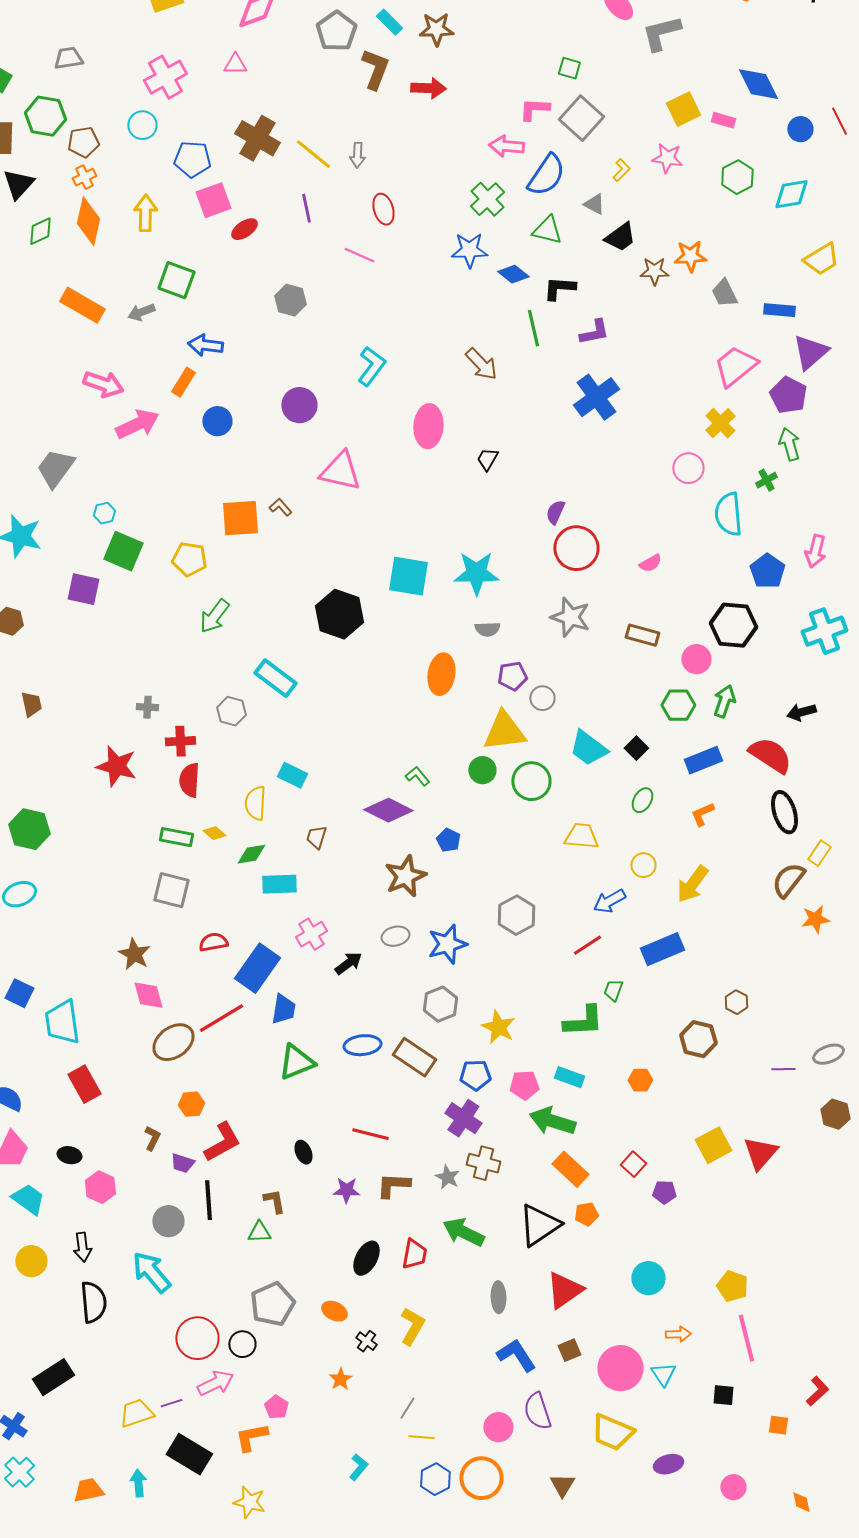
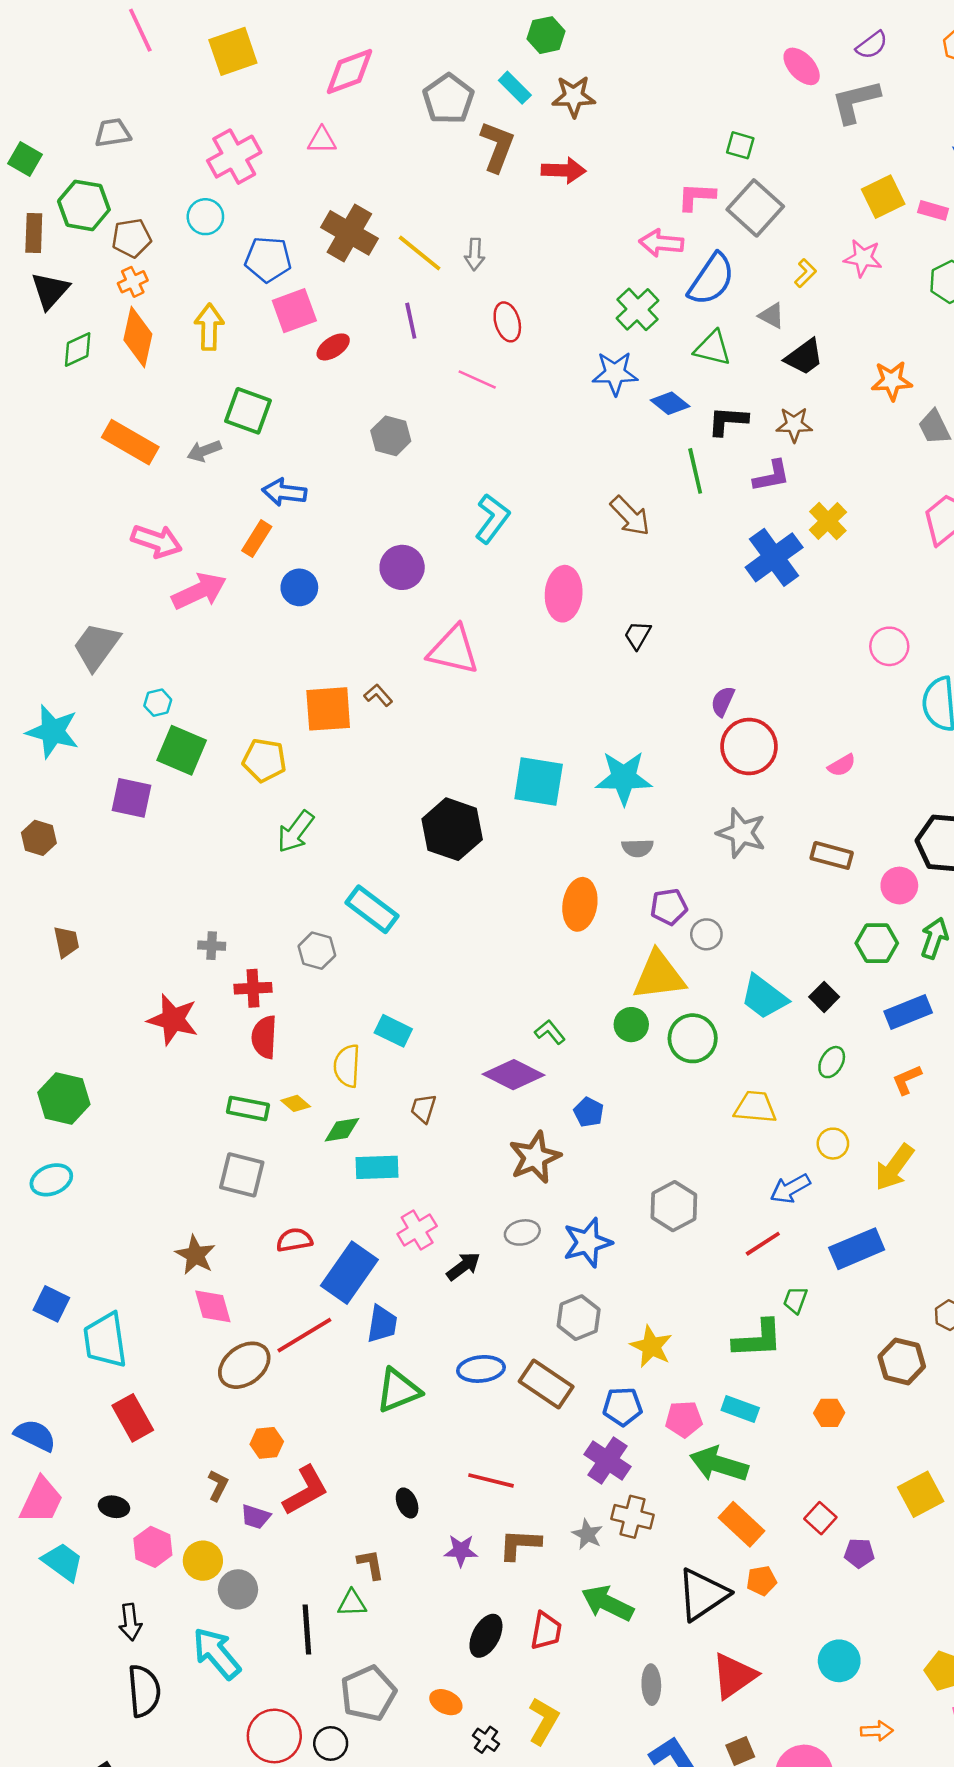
brown star: (654, 271) -> (794, 425), moved
yellow cross: (720, 423) -> (828, 521), moved
black line: (208, 1200) -> (307, 1630), moved
yellow circle: (31, 1261) -> (203, 1561), moved

